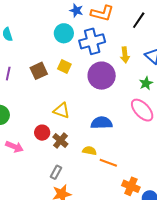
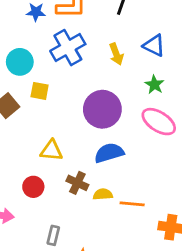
cyan circle: (64, 33) -> (20, 62), moved
purple circle: (102, 76) -> (102, 109), moved
brown cross: (60, 141) -> (77, 183), moved
gray rectangle: (56, 172) -> (53, 235), moved

